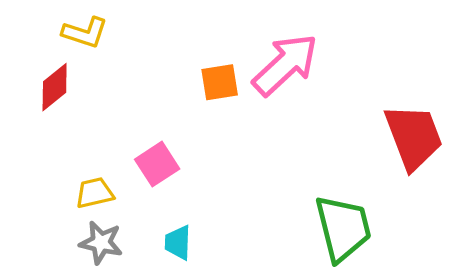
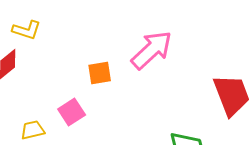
orange square: (220, 82) -> (100, 73), moved

